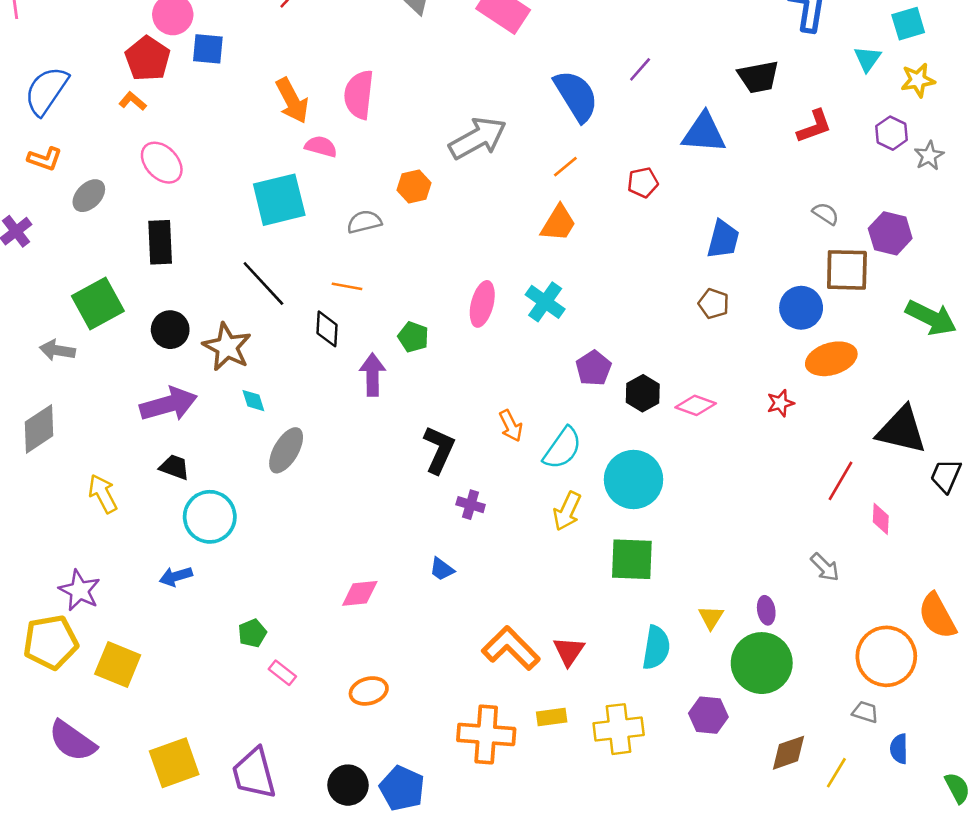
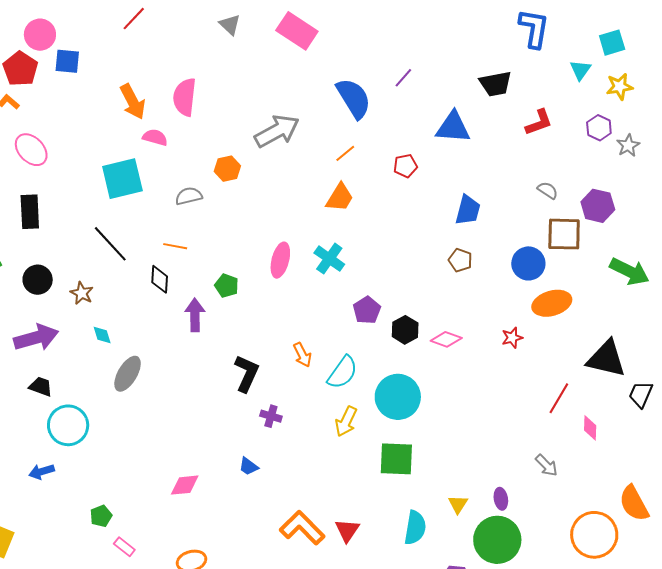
brown star: (227, 347) -> (82, 293), size x0.6

